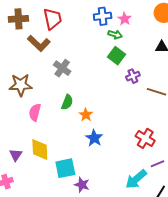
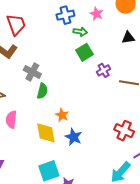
pink star: (125, 19) -> (97, 14), moved
green square: (116, 56) -> (85, 52), turned 30
green semicircle: (67, 102) -> (42, 91), moved
yellow diamond: (40, 150) -> (46, 133), moved

